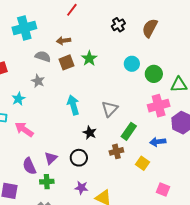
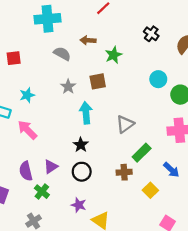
black cross: (118, 25) -> (151, 34), turned -32
green star: (89, 58) -> (114, 55), moved
brown square: (66, 62) -> (98, 81), moved
gray star: (38, 81) -> (68, 87), moved
black star: (90, 133) -> (81, 145), moved
blue arrow: (158, 142) -> (171, 170), turned -140
green cross: (47, 182) -> (42, 192), turned 32

